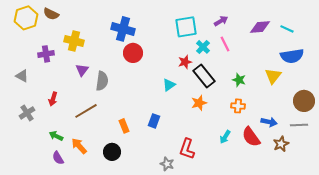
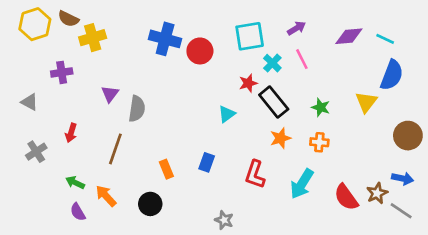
yellow cross: (74, 41) -> (93, 38), moved, turned -30
red circle: (133, 53) -> (200, 51), moved
blue semicircle: (292, 56) -> (392, 75), turned -60
orange star: (199, 103) -> (280, 138), moved
brown line: (86, 111) -> (115, 149), turned -40
blue arrow: (269, 122) -> (403, 178), moved
gray line: (299, 125) -> (401, 211), moved, turned 36
cyan arrow: (225, 137) -> (302, 184), size x1.6
red semicircle: (251, 137) -> (346, 197), moved
red L-shape: (187, 149) -> (255, 174), moved

